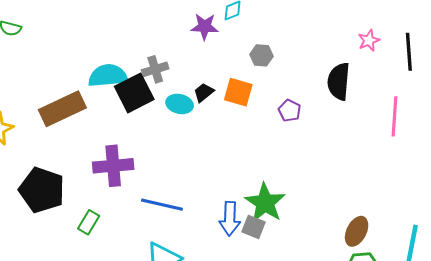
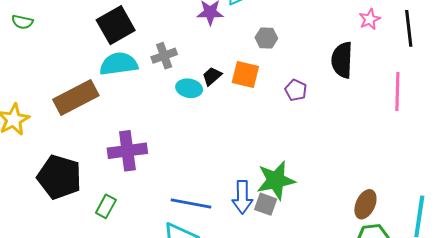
black square: (134, 93) -> (116, 25), moved
green star: (265, 203) -> (276, 180), turned 30
blue line: (162, 205) -> (191, 203), moved

